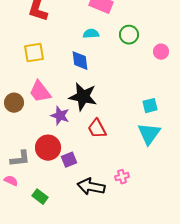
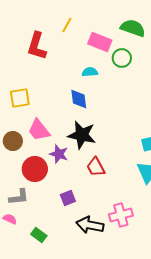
green circle: (129, 35) -> (122, 58), moved
yellow square: (34, 53) -> (20, 98), moved
red circle: (48, 148) -> (35, 169), moved
pink cross: (122, 177) -> (121, 215), size x1.6

